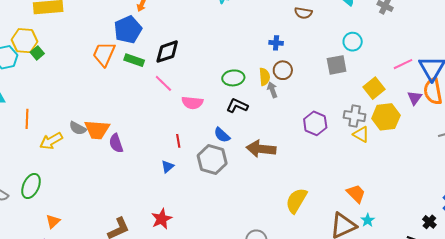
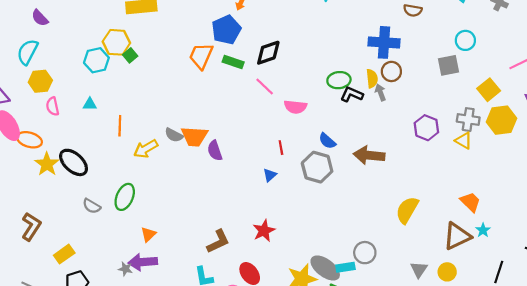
blue cross: (276, 43) -> (384, 42), size x2.0
black L-shape: (237, 106) -> (352, 94), moved
yellow triangle: (361, 134) -> (464, 141), moved

